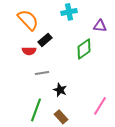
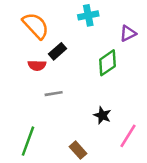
purple triangle: (100, 26) -> (128, 33), turned -32
black star: (60, 90) -> (102, 115), moved
green line: (36, 110) -> (28, 141), moved

